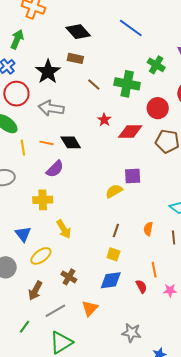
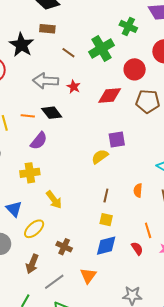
green cross: (127, 84) -> (101, 49), turned -35
gray arrow: (51, 108) -> (46, 81), moved
red star: (104, 120) -> (74, 87), moved

